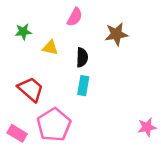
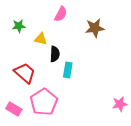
black semicircle: (82, 57) -> (55, 54), moved

